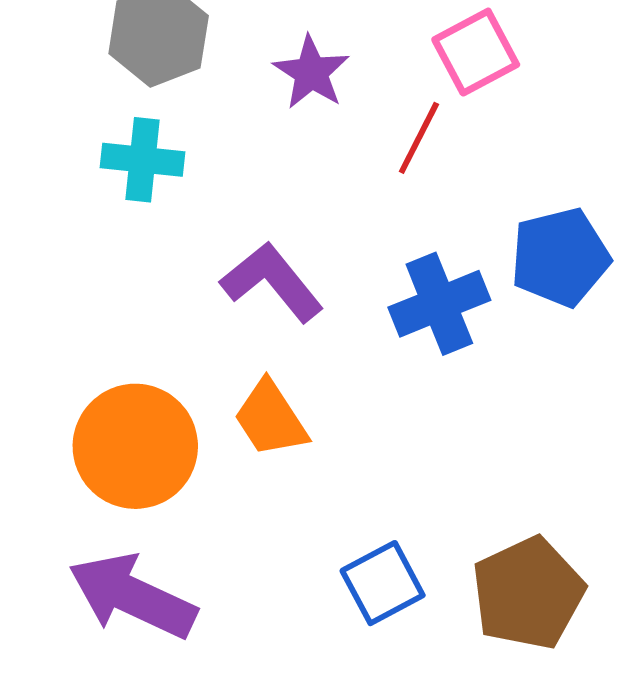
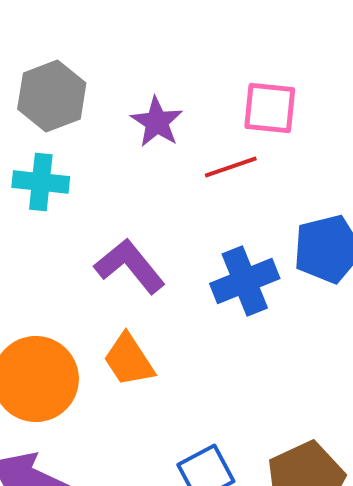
pink square: (476, 52) -> (270, 108), turned 34
red line: (419, 138) -> (231, 167), turned 44

